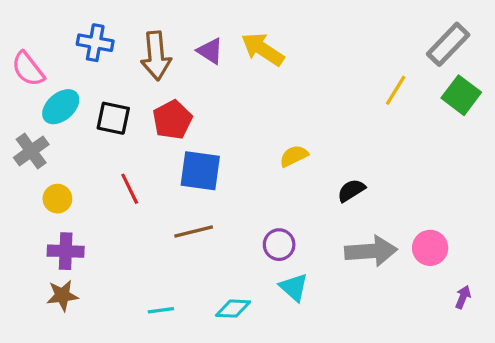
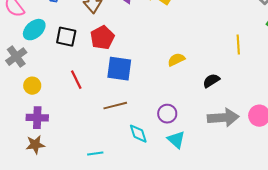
yellow line: (396, 90) -> (238, 45), moved, turned -36
cyan diamond: (233, 309) -> (138, 134), moved, turned 70

